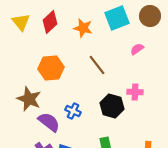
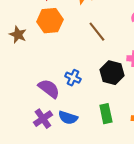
orange hexagon: (51, 68) -> (50, 21), moved
brown star: (29, 99) -> (18, 35), moved, size x0.7

